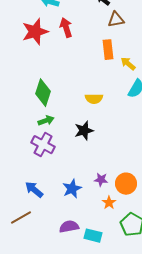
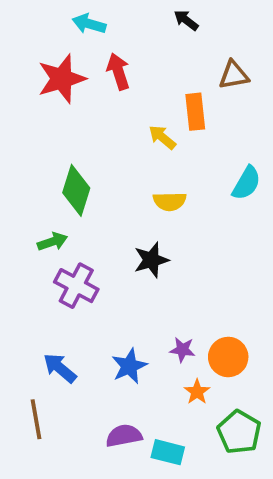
brown triangle: (116, 20) -> (234, 75), moved
yellow arrow: (128, 64) -> (162, 137), moved
green arrow: (46, 121) -> (52, 242), moved
brown line: (21, 218) -> (36, 419), turned -70

